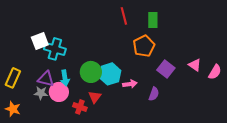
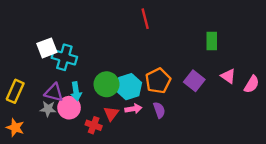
green rectangle: (153, 20) -> (212, 41), moved
orange pentagon: (144, 46) -> (158, 81), moved
pink arrow: (130, 84) -> (133, 109), moved
purple semicircle: (154, 94) -> (159, 110), moved, turned -40

